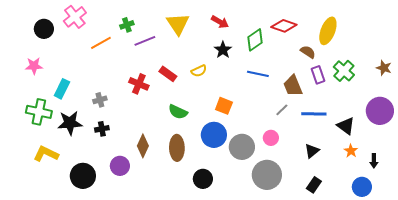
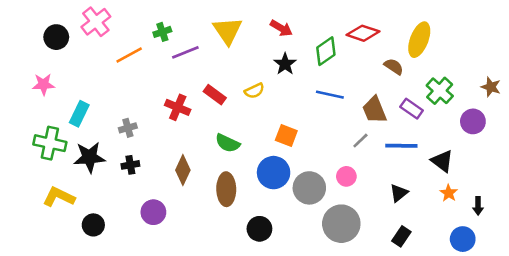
purple rectangle: (318, 75) -> (412, 109), moved, turned -36
purple circle: (380, 111) -> (473, 121), moved, size x0.7
brown diamond: (143, 146) -> (183, 170), moved
black circle: (83, 176) -> (93, 225), moved, size x0.7

